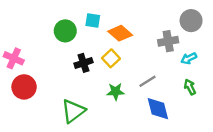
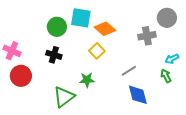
cyan square: (93, 21) -> (81, 18), size x1.5
cyan arrow: (189, 58) -> (172, 59), moved
black cross: (84, 63) -> (54, 55), moved, turned 35
green star: (116, 92) -> (87, 80), moved

